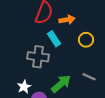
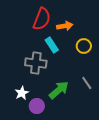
gray line: (89, 77) -> (87, 83), turned 32

